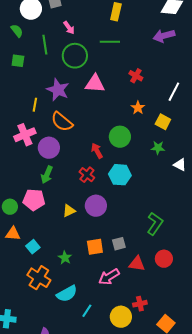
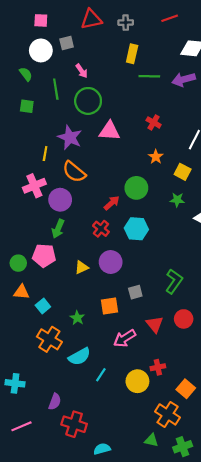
green line: (110, 42) -> (149, 76), moved
red arrow: (97, 151) -> (112, 203), turned 77
gray square: (119, 244) -> (135, 292), moved
red triangle: (137, 264) -> (155, 324), turned 42

